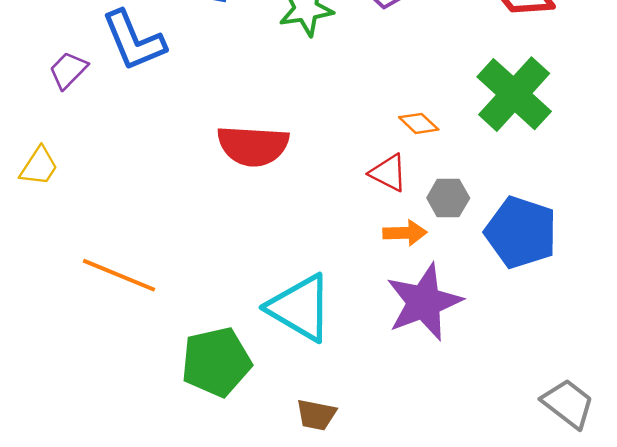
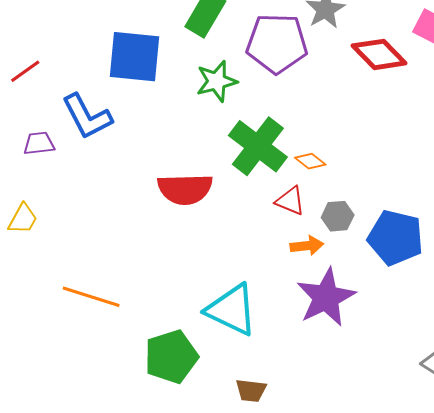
purple trapezoid: (68, 70) -> (39, 143), turned 44
green cross: (514, 94) -> (258, 146), moved

